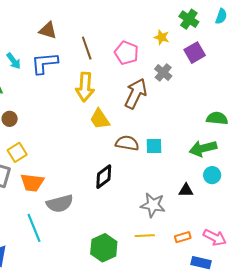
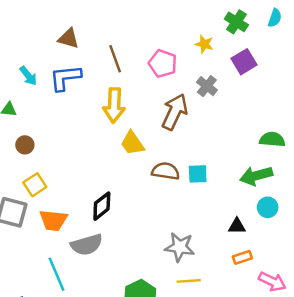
black diamond: (104, 177) -> (102, 206), moved
gray star: (153, 205) -> (180, 247), moved
orange rectangle: (183, 237) -> (242, 257), moved

